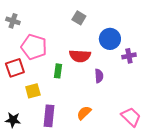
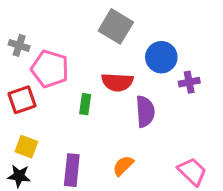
gray square: (79, 18) -> (116, 26), size x1.6
gray cross: (13, 21) -> (19, 45), moved
purple semicircle: (99, 76) -> (145, 111), size x1.5
yellow square: (33, 91) -> (26, 147), moved, turned 35

